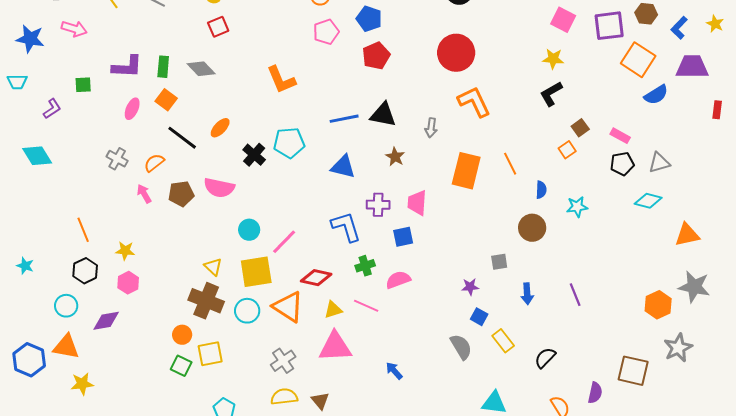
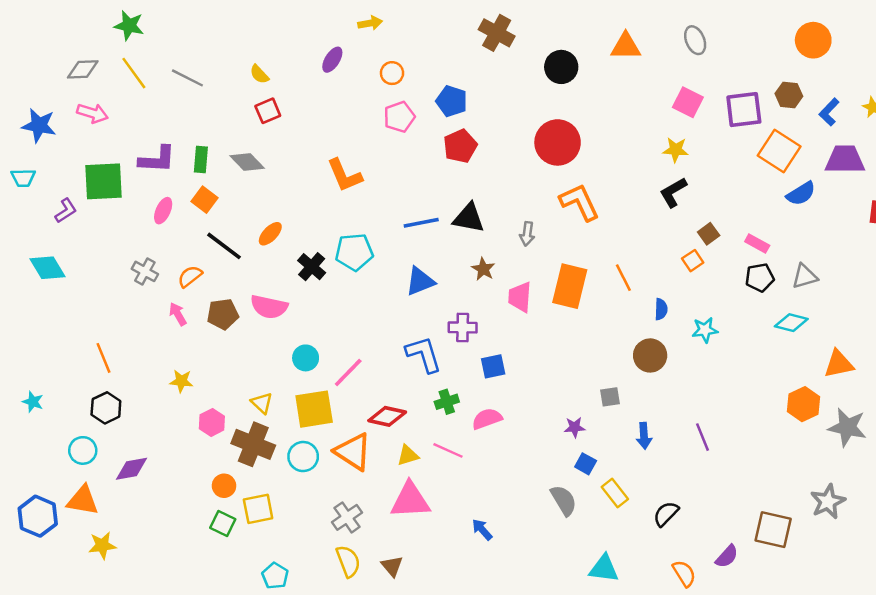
green square: (83, 85) -> (103, 181), size x2.0
blue triangle: (343, 167) -> (420, 281), turned -36
pink trapezoid: (417, 203) -> (520, 297), moved
yellow star: (125, 251) -> (181, 381), moved
pink hexagon: (128, 283) -> (212, 422), moved
orange hexagon: (658, 305) -> (803, 404), moved
purple semicircle: (595, 393) -> (727, 556), turned 30
yellow semicircle: (284, 397) -> (348, 561), turned 76

